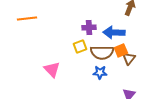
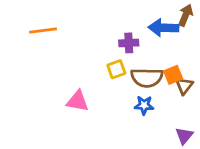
blue arrow: (114, 32) -> (163, 28), moved
pink triangle: (52, 69) -> (78, 101), turned -36

